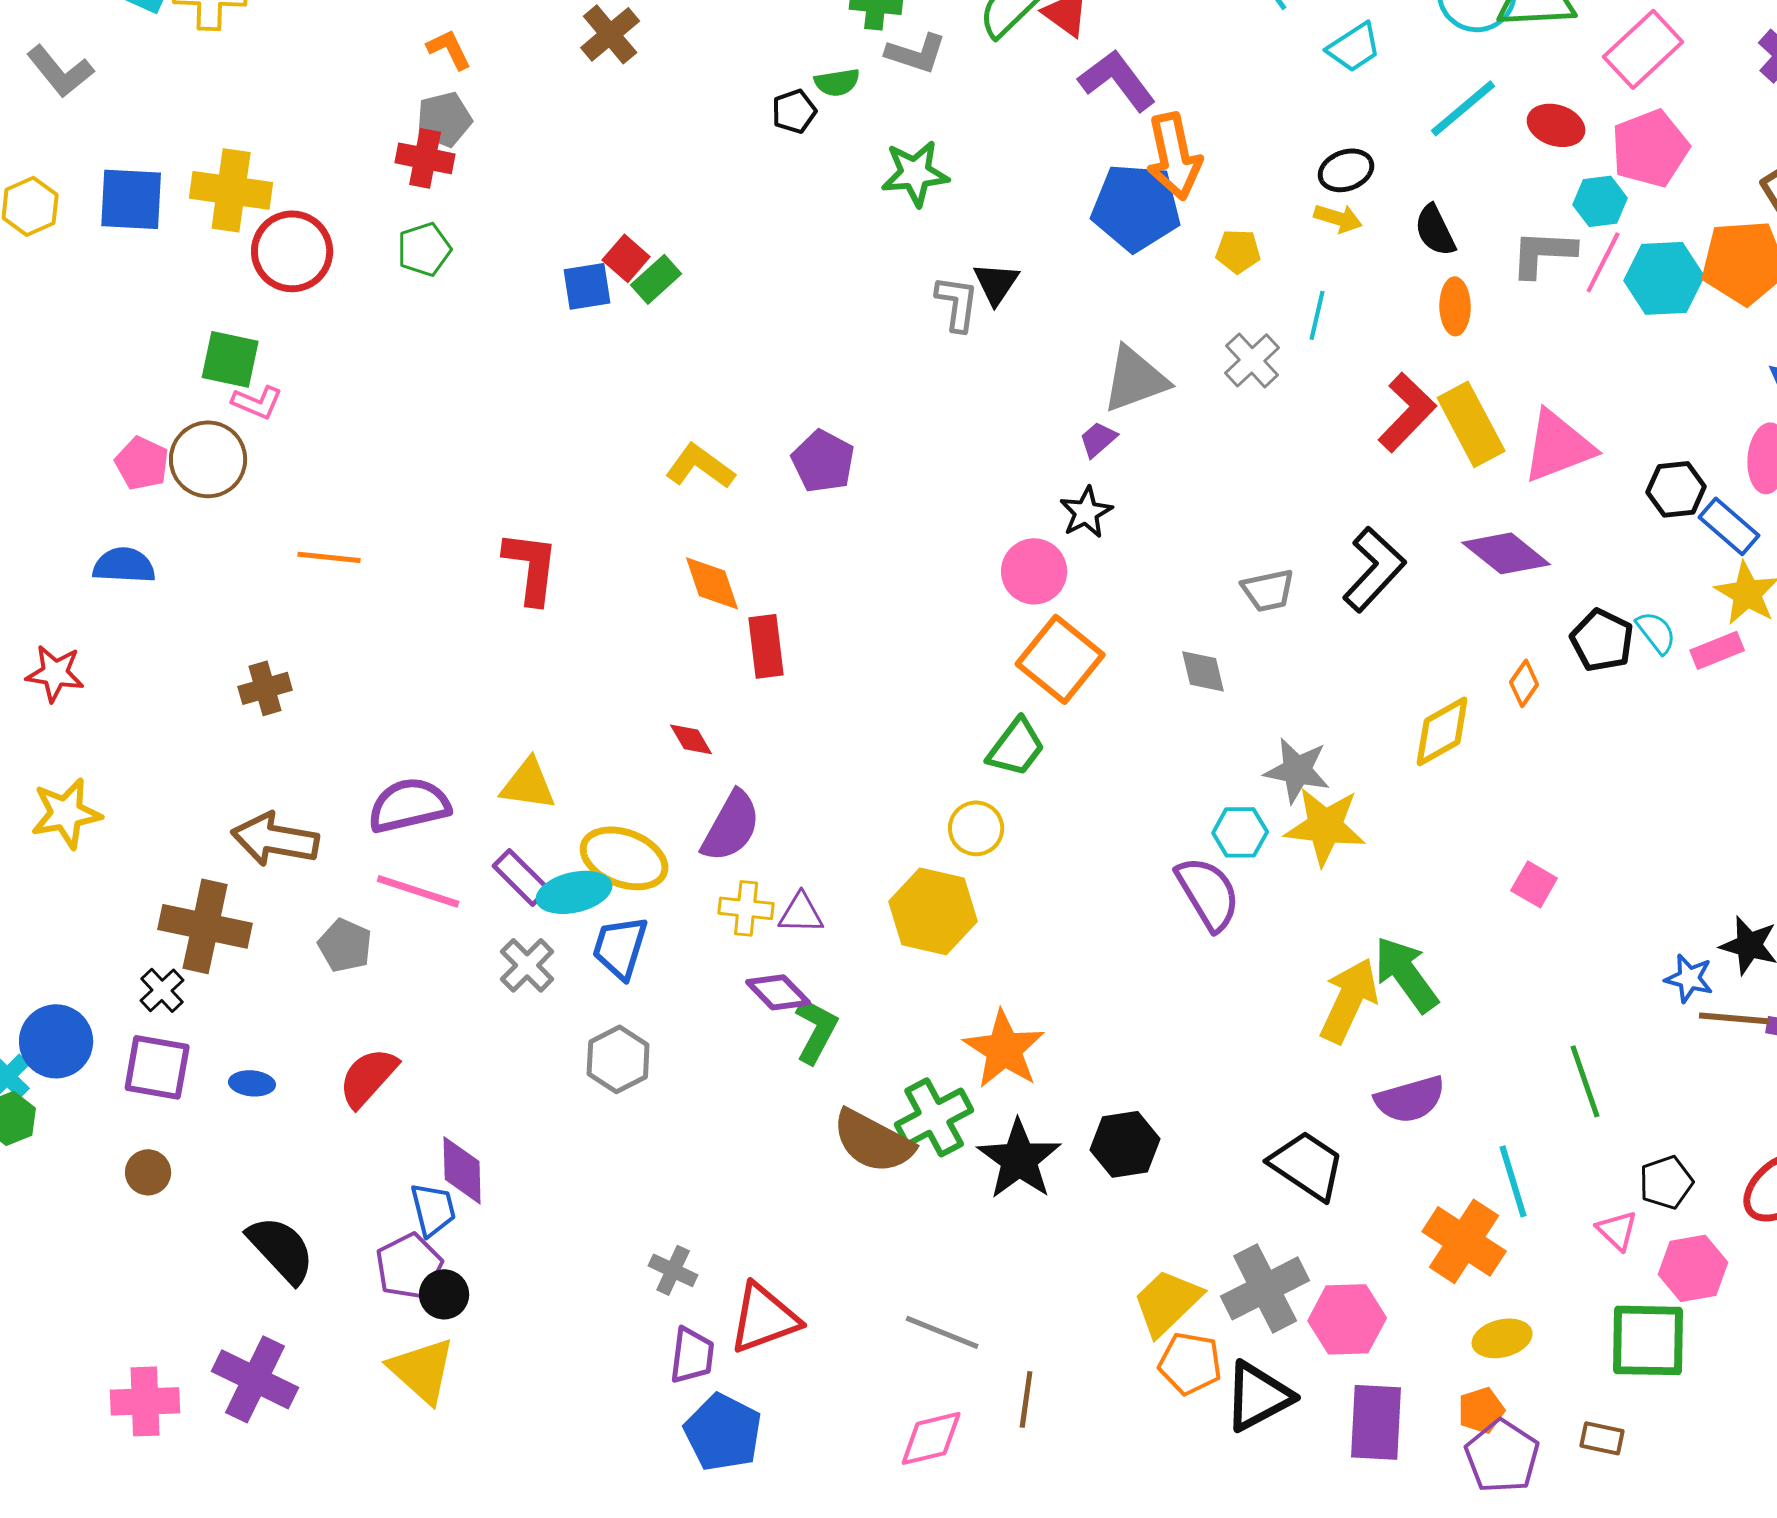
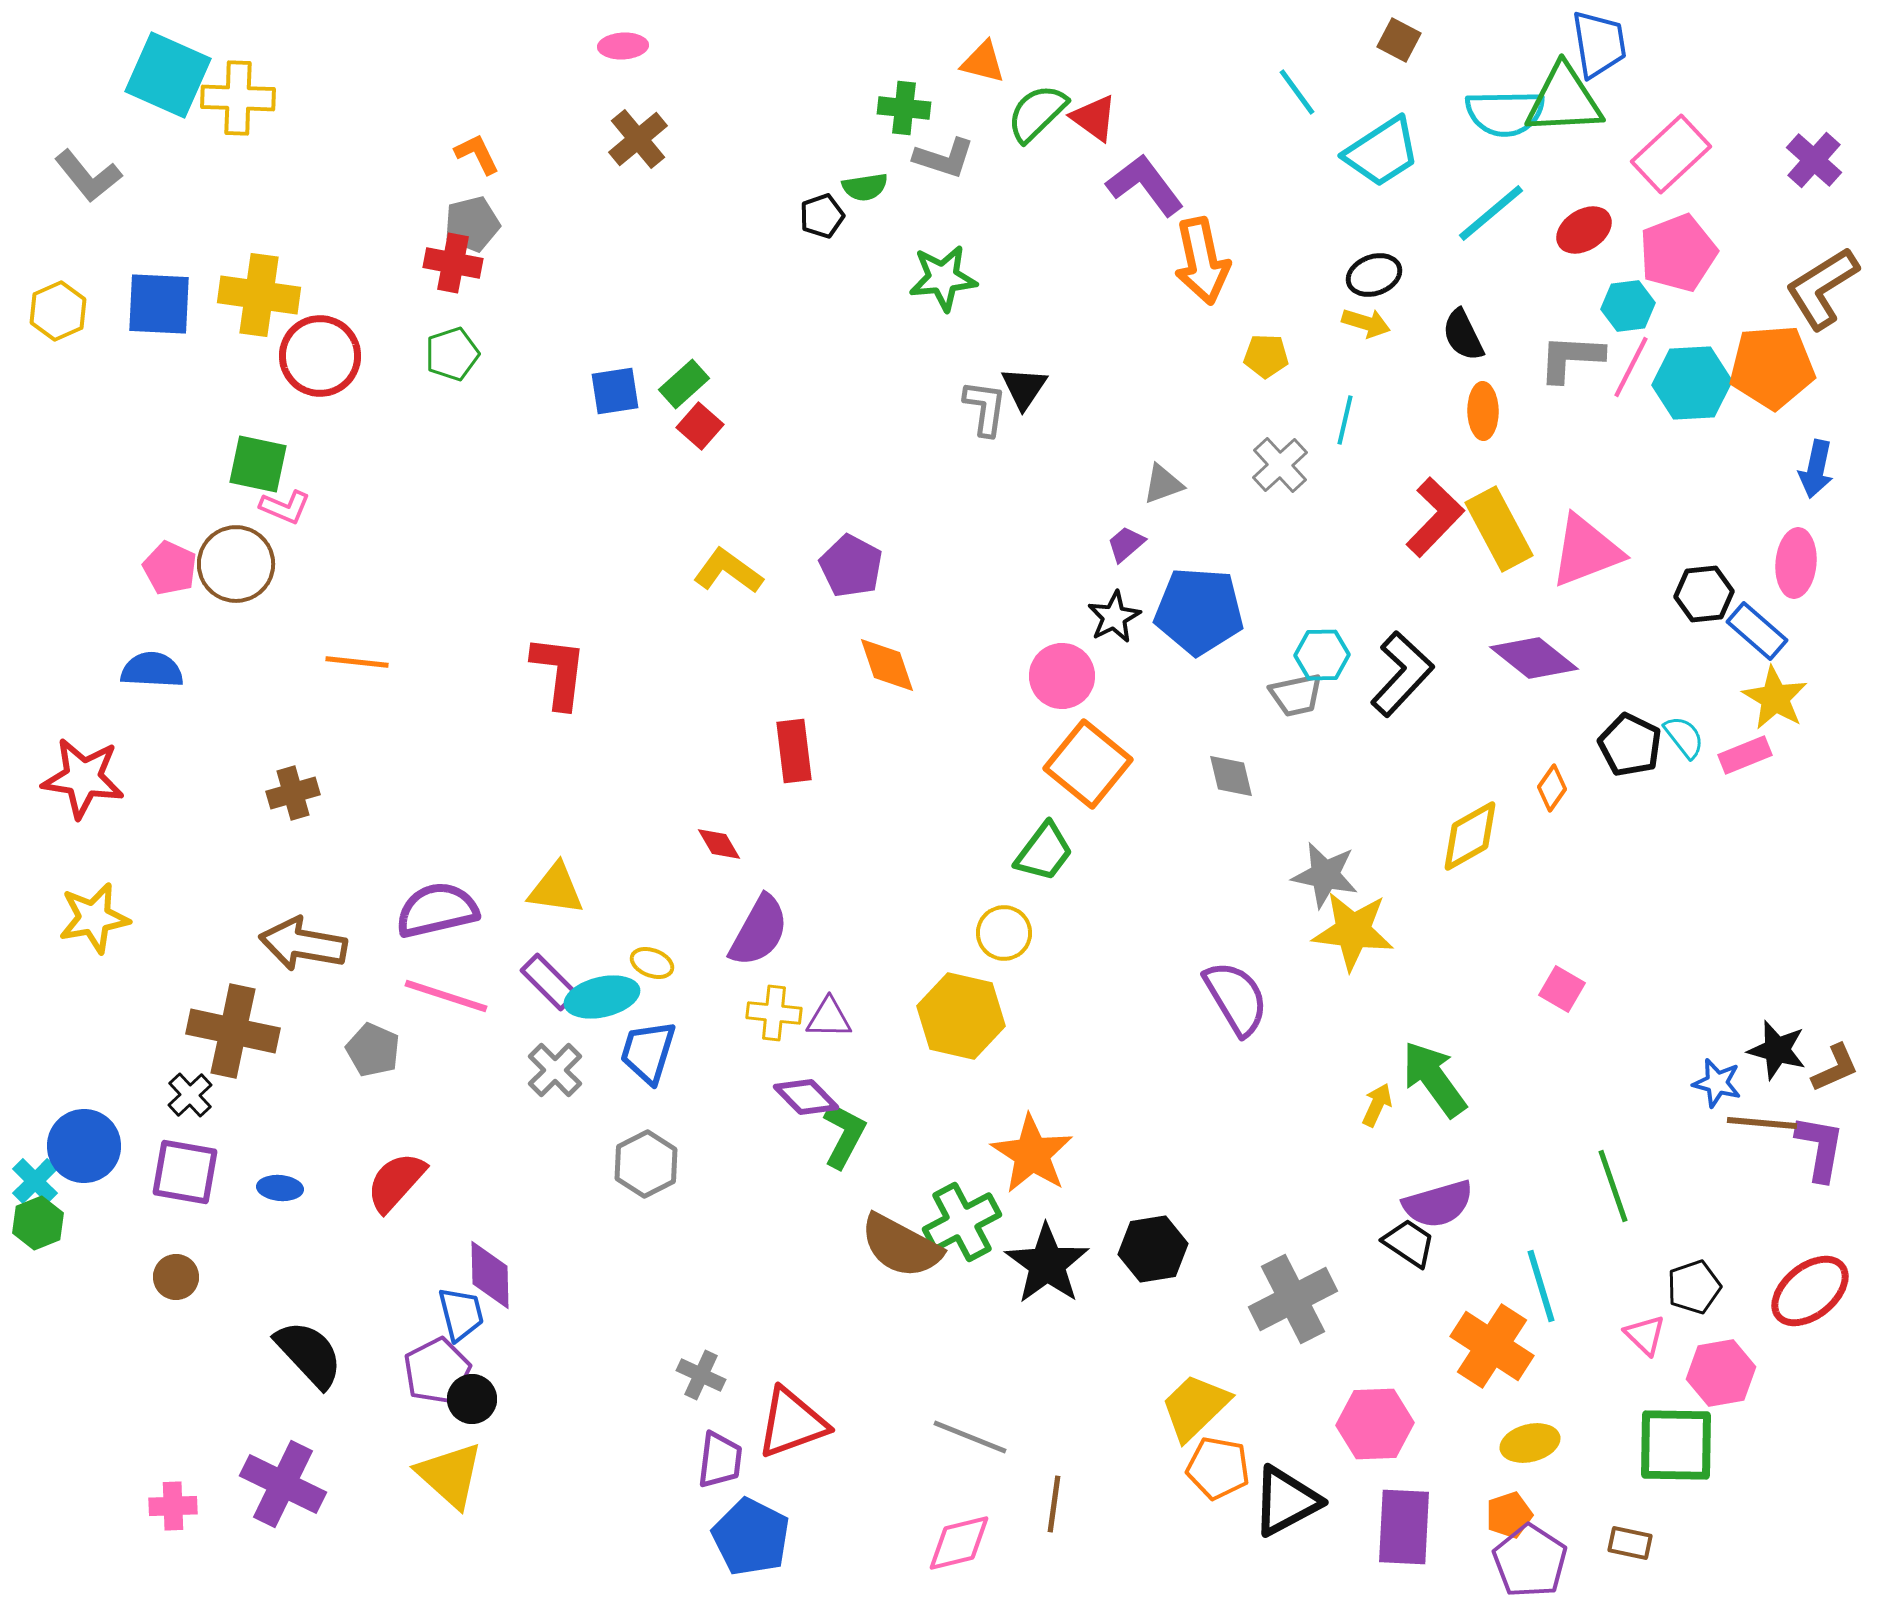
cyan trapezoid: (1354, 47) -> (1382, 152), size x1.4
red ellipse: (1556, 125) -> (1584, 230), turned -50
blue pentagon: (1136, 207) -> (1199, 611), moved
red square: (626, 258) -> (700, 426), moved
gray triangle: (1135, 379) -> (1163, 484), size x0.6
orange diamond: (712, 583) -> (887, 665), moved
red star: (55, 673) -> (83, 778), size x1.4
cyan hexagon: (1240, 832) -> (1322, 655), moved
yellow ellipse: (624, 858) -> (652, 963), size x0.5
yellow arrow: (1349, 1000) -> (1377, 1105), size x0.5
black trapezoid: (1307, 1165) -> (1409, 1243), moved, size x0.7
gray cross: (1265, 1288) -> (1293, 1299), moved
pink cross: (145, 1401) -> (173, 1506), size x0.7

